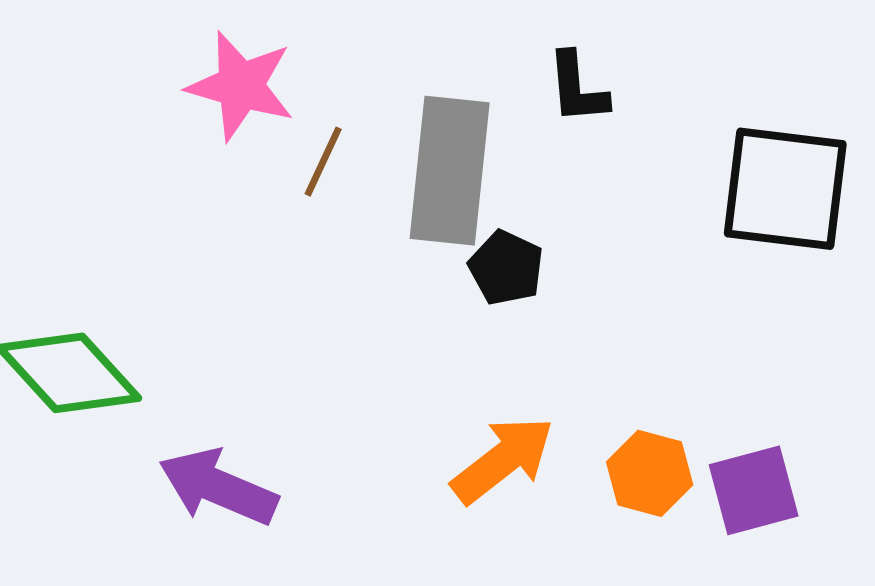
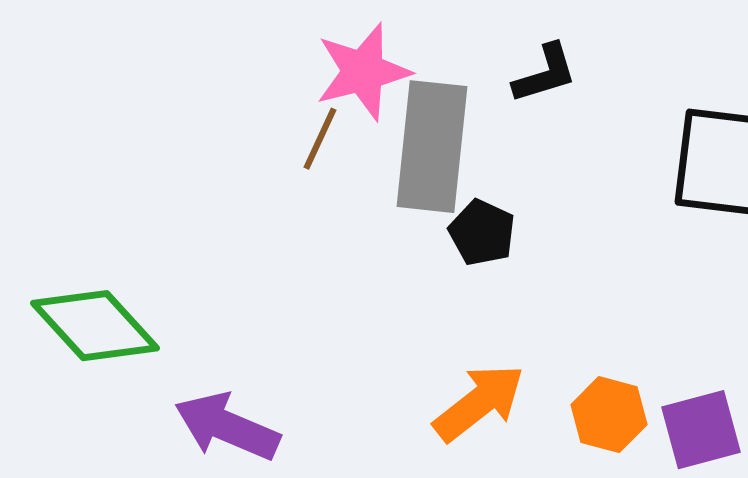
pink star: (241, 86) -> (363, 72), moved, turned -30
black L-shape: (577, 88) -> (545, 74), turned -102

